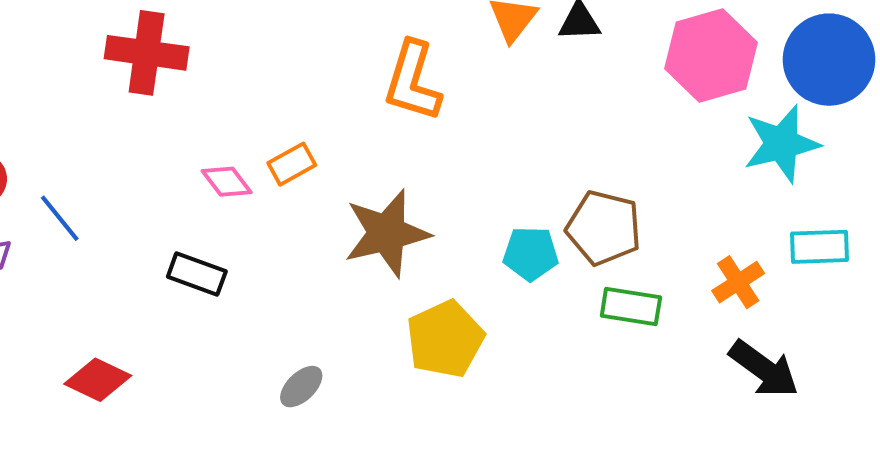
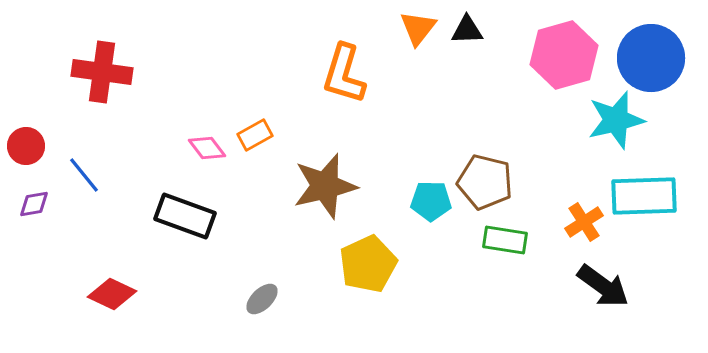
red cross: (147, 53) -> (102, 72), moved
cyan rectangle: (820, 247) -> (644, 196), size x1.5
black rectangle: (197, 274) -> (185, 216), size x1.4

